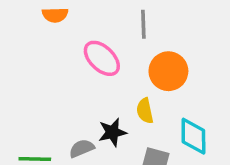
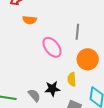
gray semicircle: (82, 148) -> (34, 95), turned 64

